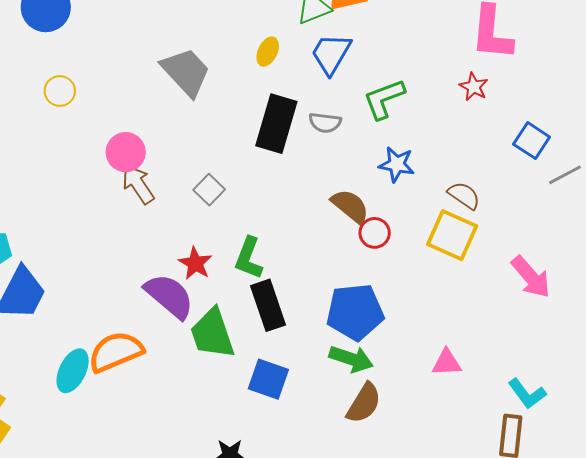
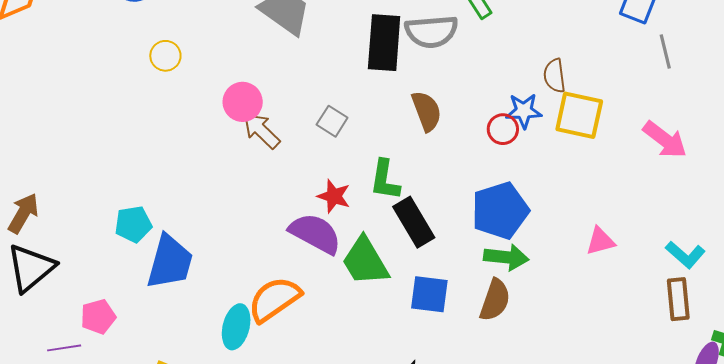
gray semicircle: (325, 123) -> (431, 32), size x1.6
blue star: (397, 164) -> (524, 111), moved
gray line: (565, 175) -> (665, 52), moved, turned -64
brown semicircle: (464, 195) -> (555, 76), moved, turned -120
brown semicircle: (350, 206) -> (427, 111), moved, turned 42
brown semicircle: (364, 403) -> (495, 300), moved

